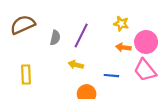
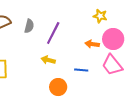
yellow star: (121, 24) -> (100, 16), moved
gray semicircle: (55, 38) -> (29, 26), moved

